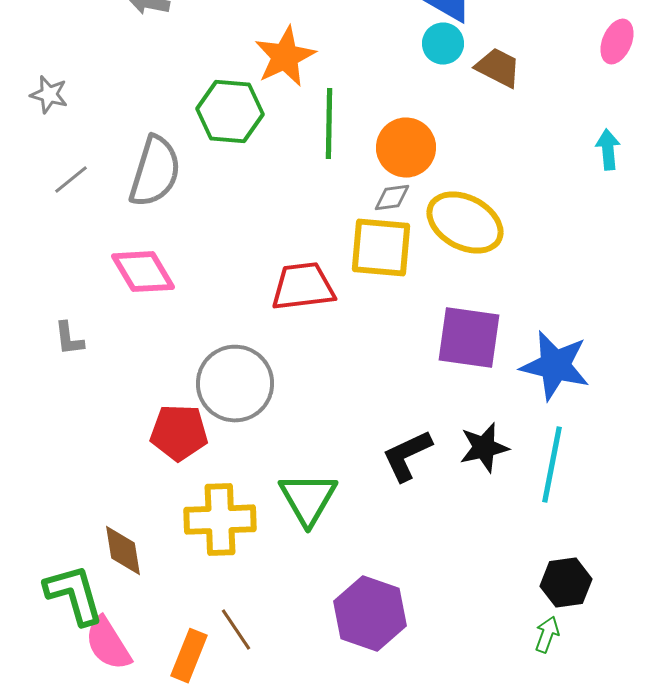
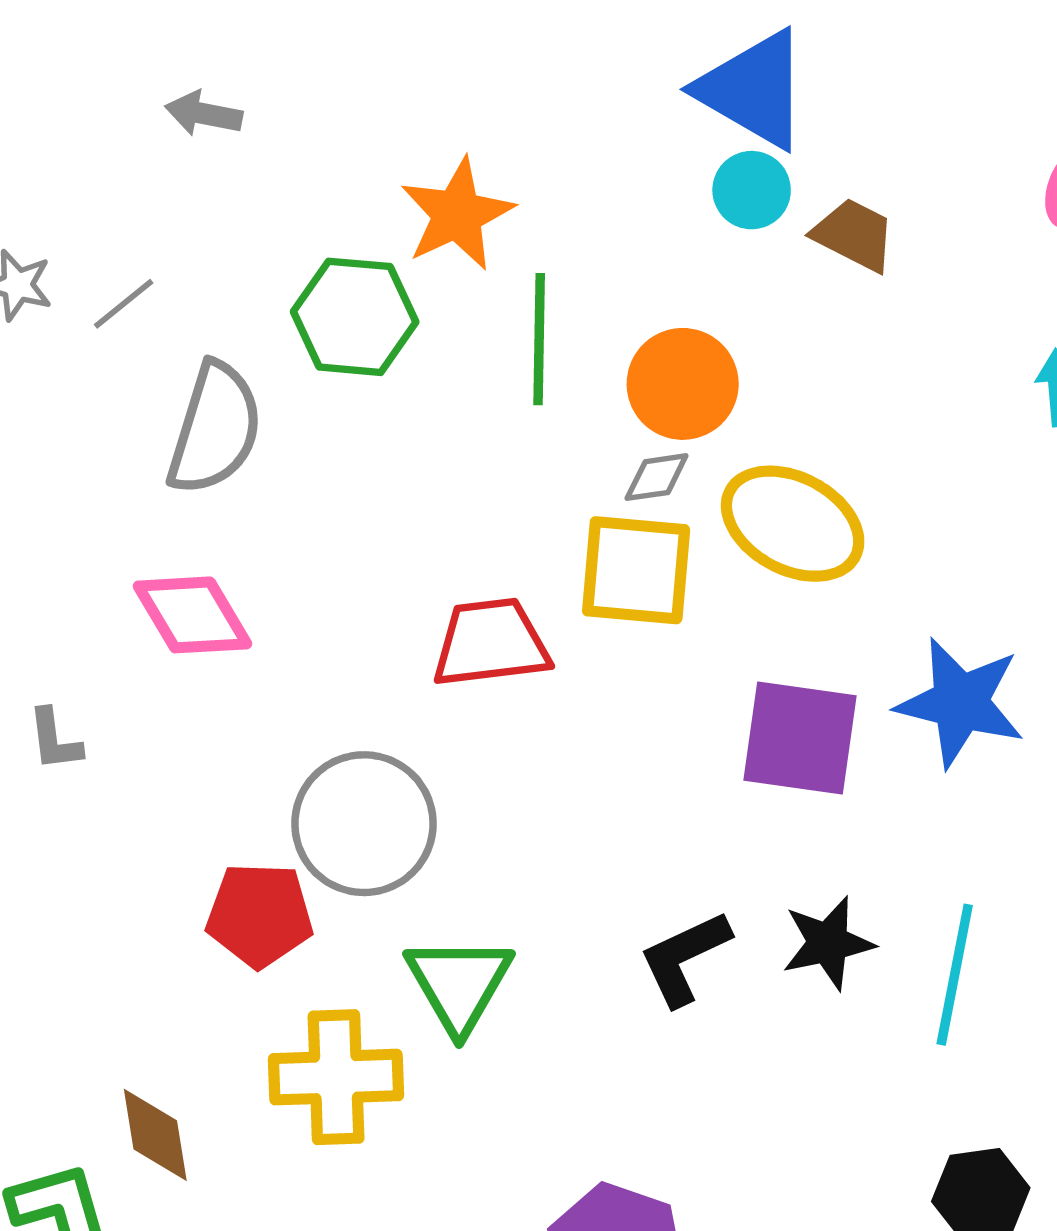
gray line: (71, 180) -> (124, 304), moved
blue star: (555, 366) -> (960, 703), moved
green triangle: (308, 499) -> (459, 984), moved

